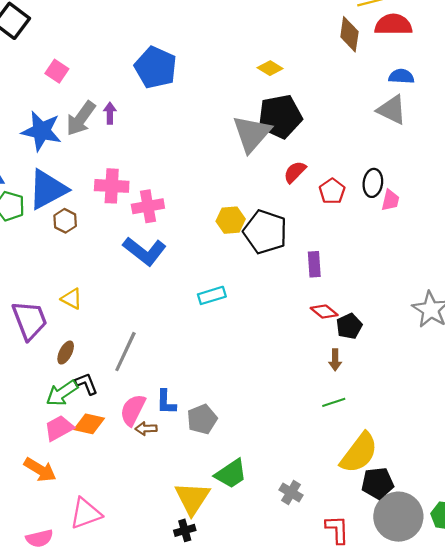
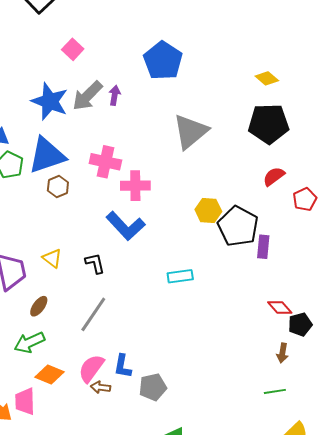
gray triangle: (252, 134) -> (191, 132), moved
purple rectangle: (314, 264) -> (263, 247), moved
black L-shape: (86, 384) -> (95, 263), moved
pink trapezoid: (59, 428) -> (25, 401), moved, turned -72

